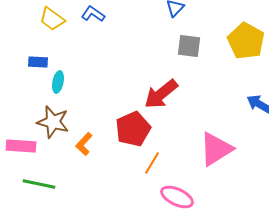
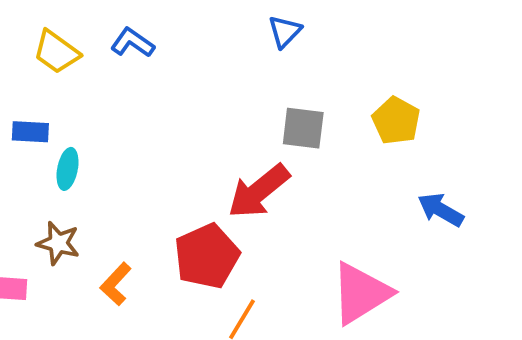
yellow pentagon: (246, 41) -> (396, 121), moved, size x0.7
gray square: (189, 46) -> (303, 128), moved
brown star: (53, 122) -> (58, 243), size x0.7

